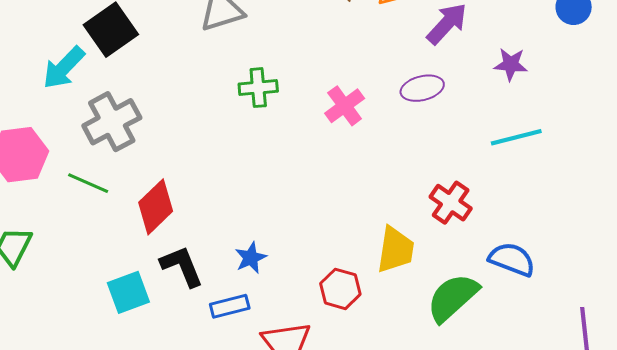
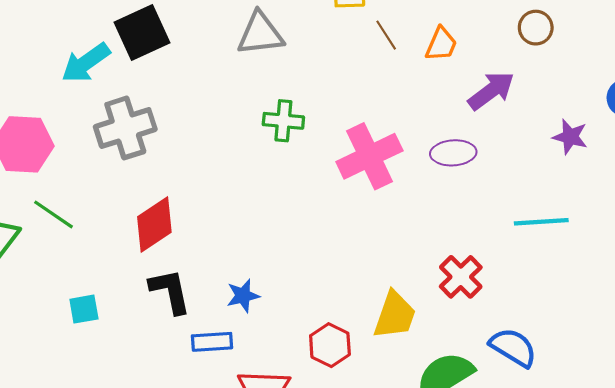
purple star: (511, 64) -> (570, 137), moved
pink cross: (345, 106) -> (369, 156), size x1.5
green line: (88, 183) -> (53, 214), moved
cyan square: (128, 292) -> (84, 309), moved, size x0.7

